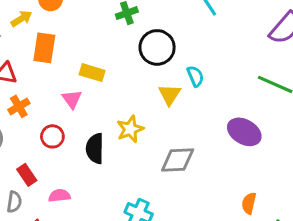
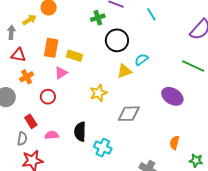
orange rectangle: (44, 48) -> (51, 48), moved
cyan semicircle: (195, 76) -> (141, 60), turned -104
yellow triangle: (169, 95) -> (124, 71), turned 35
pink triangle: (72, 99) -> (61, 73), turned 32
black semicircle: (95, 148) -> (80, 132), moved

